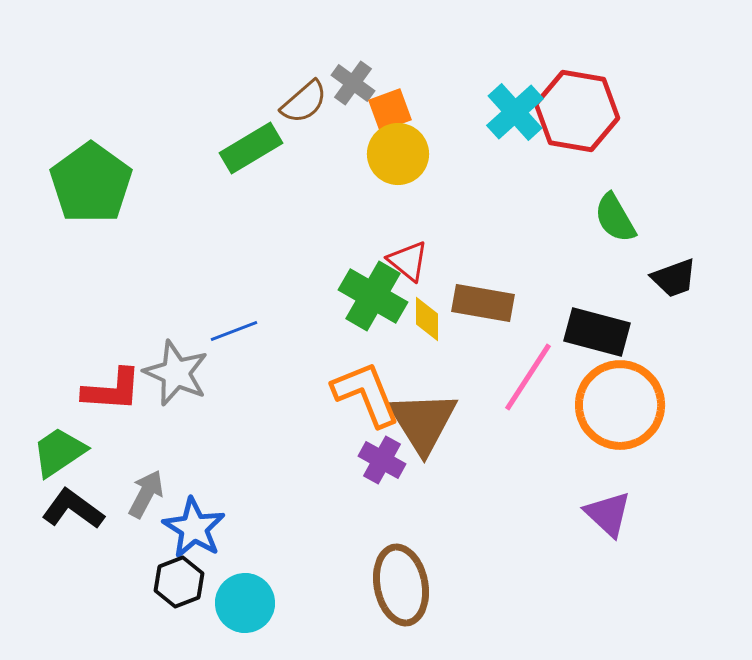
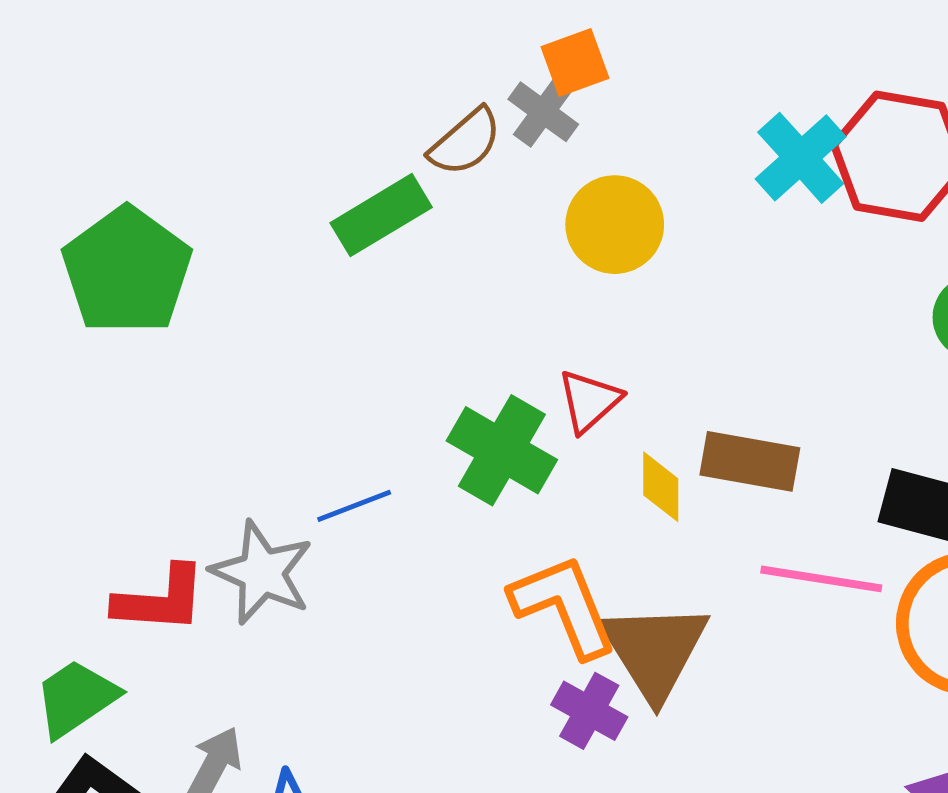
orange square: (390, 110) -> (575, 62), moved
red triangle: (408, 261) -> (589, 401), moved, turned 39
green cross: (373, 296) -> (502, 450), moved
pink line: (528, 377) -> (821, 579), turned 66

